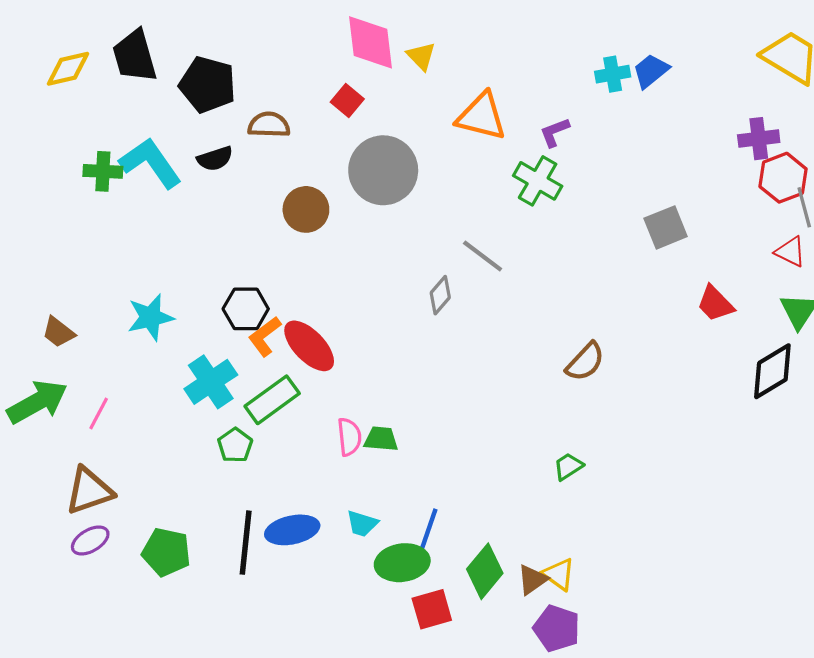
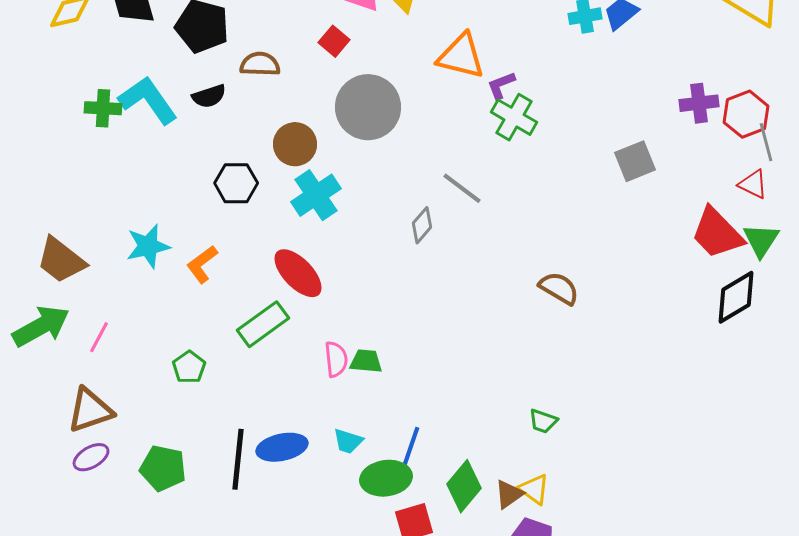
purple L-shape: (555, 132) -> (501, 85), moved
purple cross: (759, 139) -> (699, 103), moved
red trapezoid: (715, 304) -> (717, 233), moved, size x1.5
black hexagon: (246, 309) -> (236, 183), moved
brown trapezoid: (58, 332) -> (61, 260), size x1.6
orange L-shape: (265, 336) -> (202, 264), moved
brown semicircle: (585, 362) -> (559, 288), turned -102
cyan cross: (211, 382) -> (316, 195), moved
green pentagon: (235, 445) -> (189, 367), moved
green trapezoid: (568, 466) -> (543, 421), moved, turned -128

